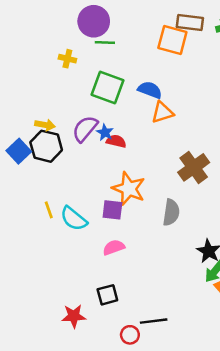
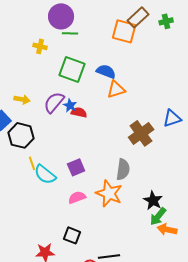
brown rectangle: (190, 22) -> (138, 17), turned -50
black hexagon: (46, 146) -> (21, 135), moved
orange star: (129, 189) -> (109, 193), moved
yellow line: (49, 210) -> (32, 163), moved
purple square: (112, 210) -> (76, 167), turned -30
black square: (107, 295) -> (72, 235), turned 36

